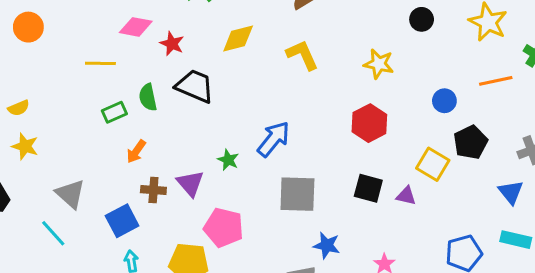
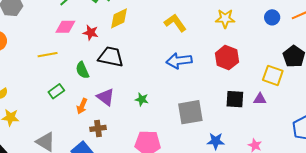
yellow diamond: (238, 39) -> (119, 18), moved
blue circle: (444, 101) -> (272, 17), moved
green rectangle: (114, 112) -> (56, 91), moved
blue arrow: (273, 139) -> (179, 61), moved, turned -125
purple triangle: (190, 183) -> (106, 97), moved

